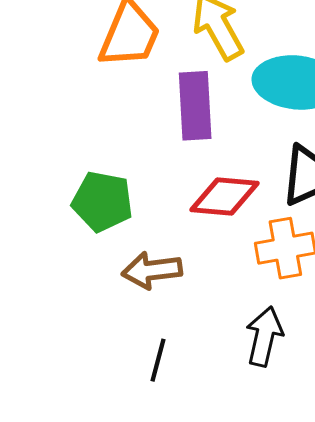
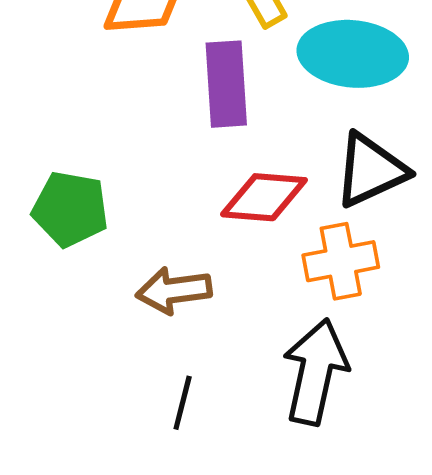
green pentagon: (102, 202) -> (70, 209), moved
black arrow: (264, 336) -> (315, 372), size x1.4

